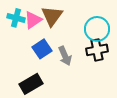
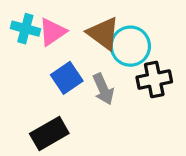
brown triangle: (52, 16) -> (103, 33), moved, turned -30
cyan circle: (97, 29) -> (130, 46), moved

